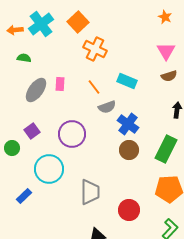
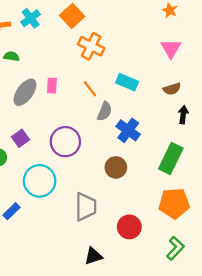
cyan cross: (41, 24) -> (31, 18), size x0.7
brown semicircle: (169, 76) -> (172, 89), moved
gray semicircle: (107, 107) -> (105, 111), turned -48
brown circle: (129, 150) -> (116, 167), moved

